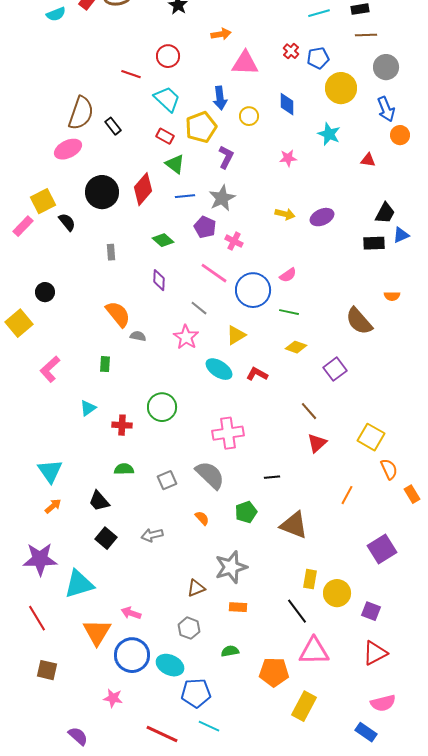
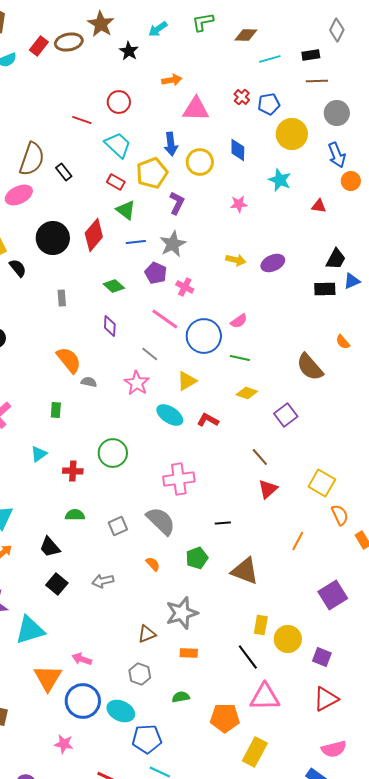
yellow circle: (249, 116) -> (200, 162), size x1.4
orange semicircle: (392, 296) -> (343, 342), turned 49

